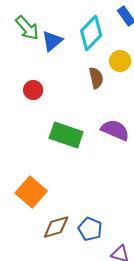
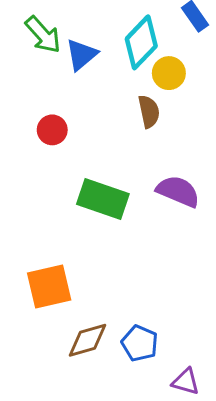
yellow circle: (120, 61) -> (169, 73), moved
orange square: (31, 192) -> (49, 286), turned 36

